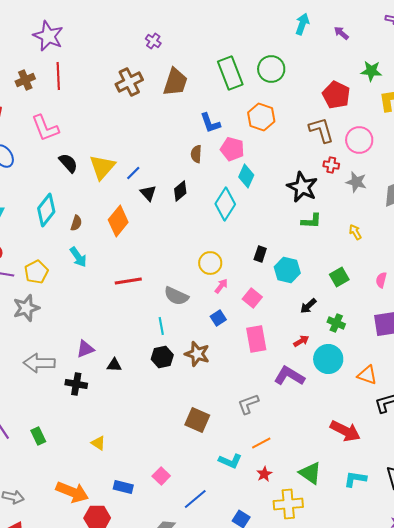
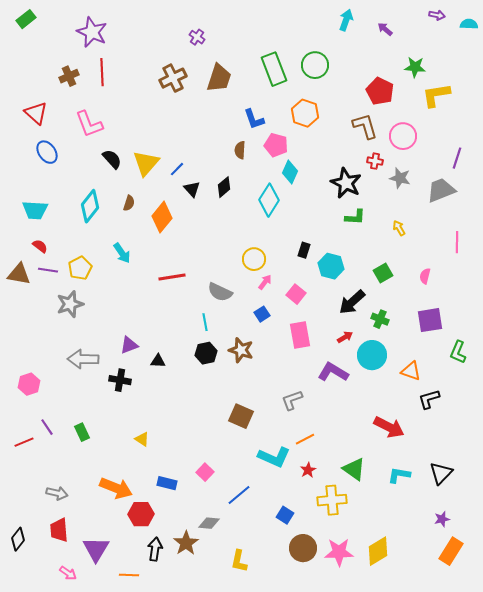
brown semicircle: (76, 223) -> (129, 203), moved
black arrow: (308, 306) -> (352, 302), size x1.6
cyan L-shape: (230, 461) -> (274, 457), size x1.4

